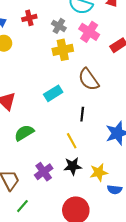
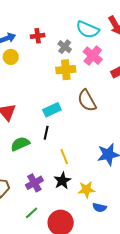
black line: (82, 114) -> (46, 133), moved
black star: (73, 166) -> (62, 181), turned -30
green line: (22, 206) -> (32, 213), moved

